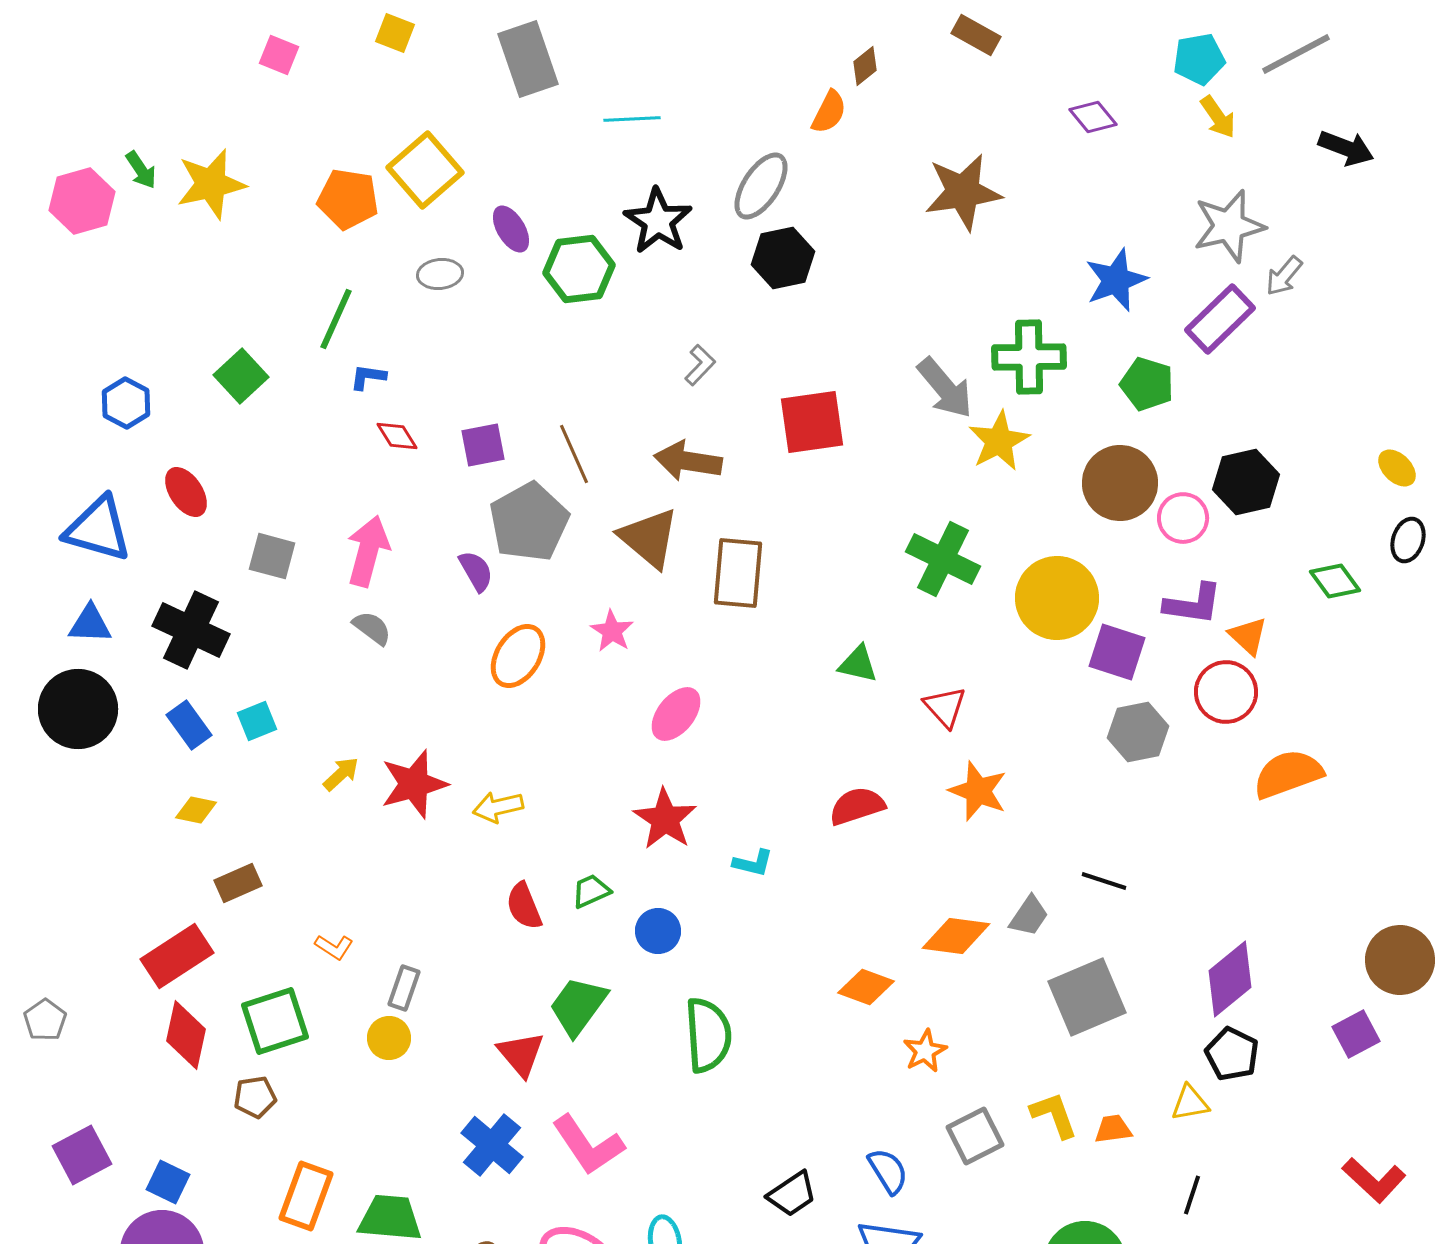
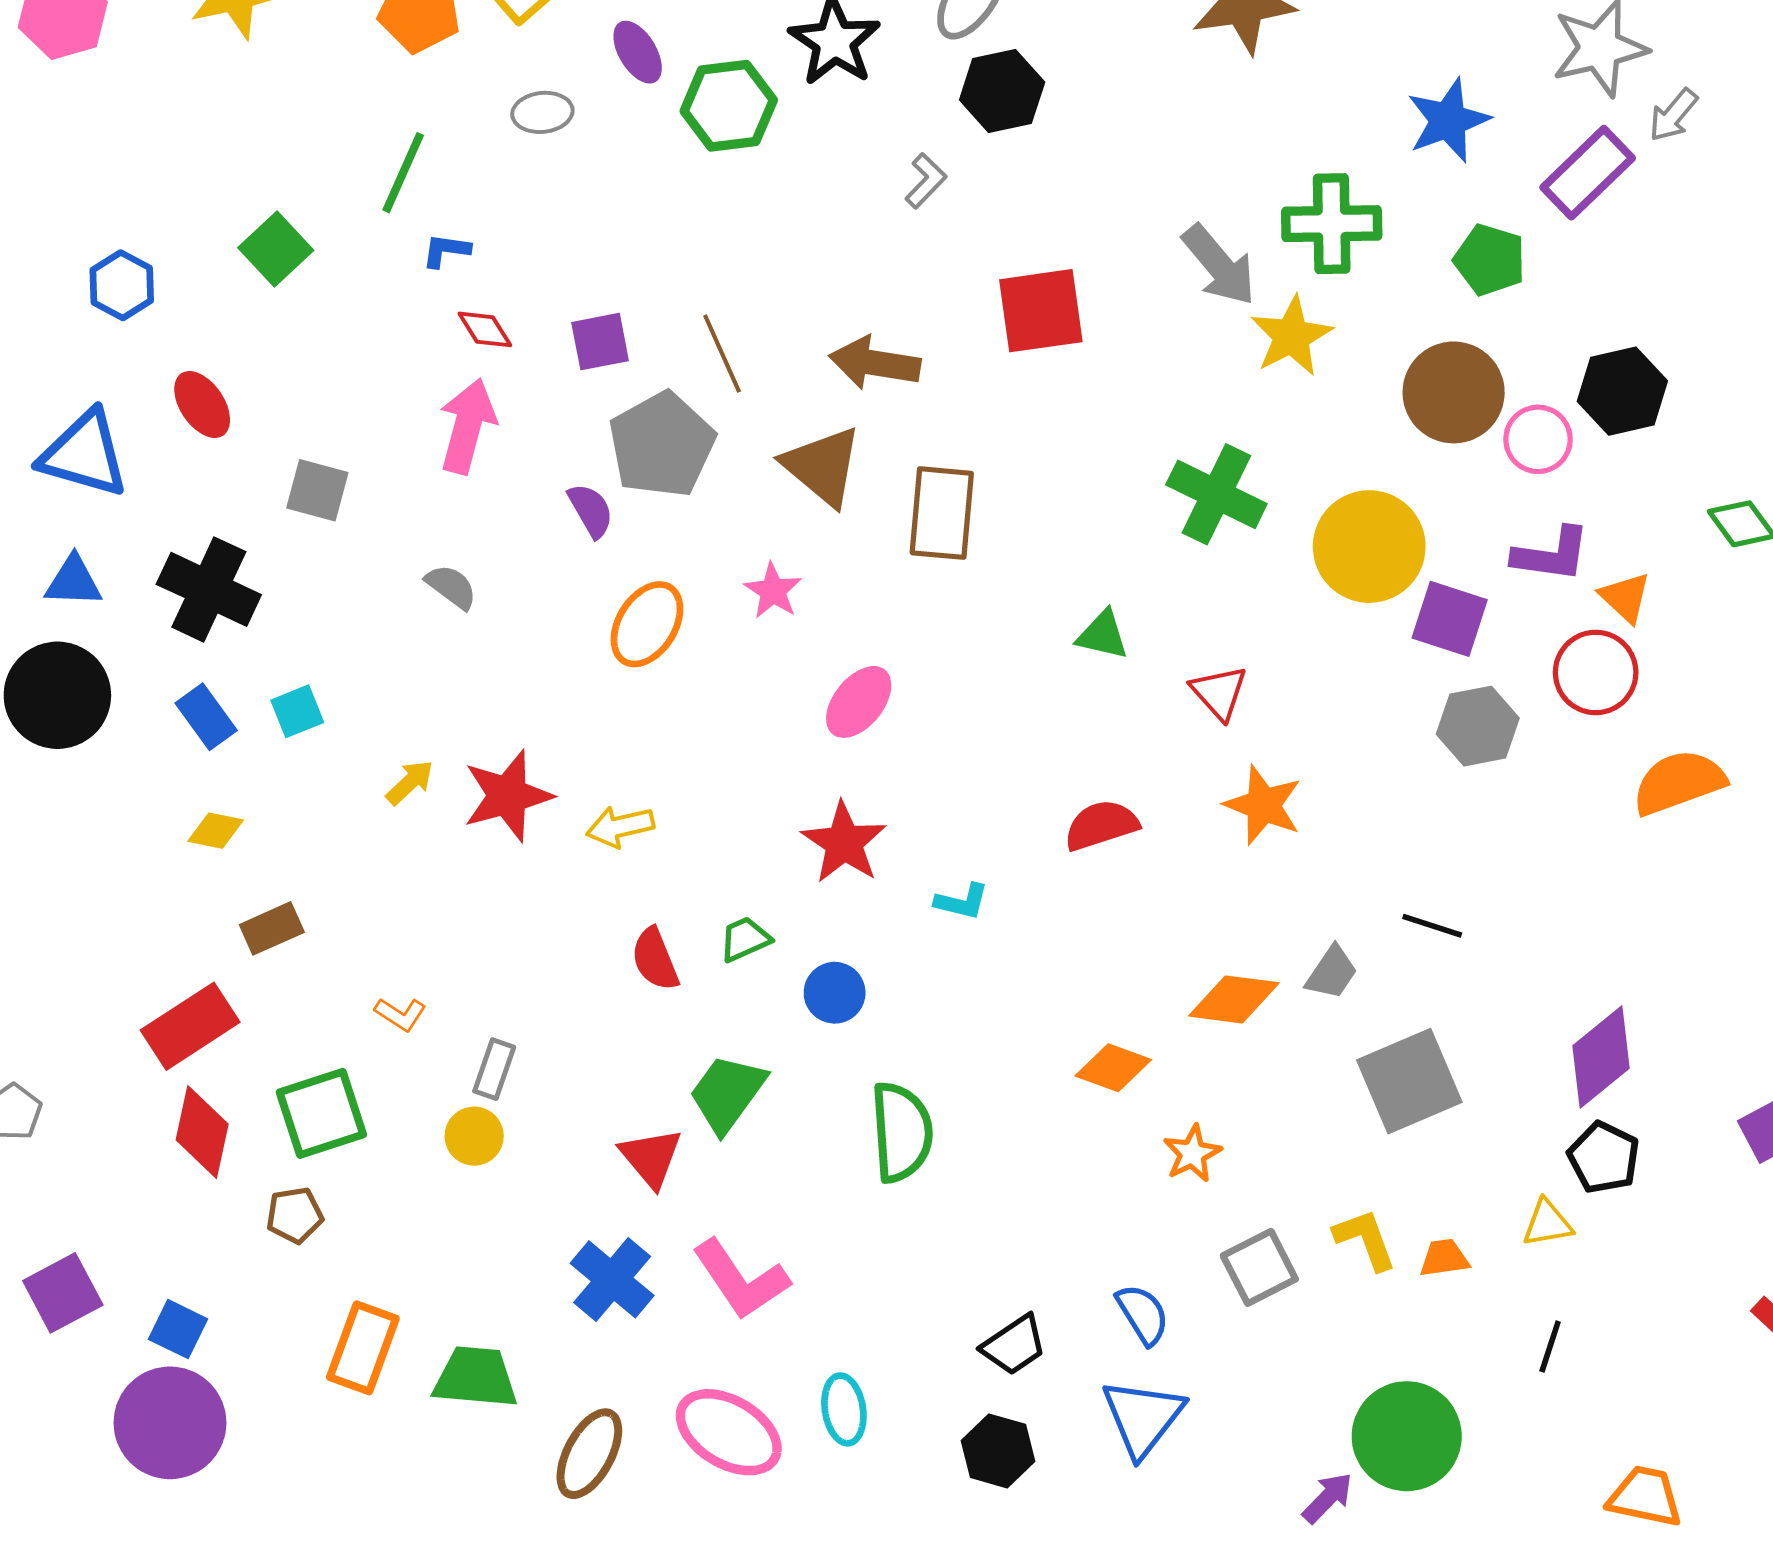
gray L-shape: (700, 365) -> (926, 181), moved
pink arrow: (368, 551) -> (467, 426), moved

